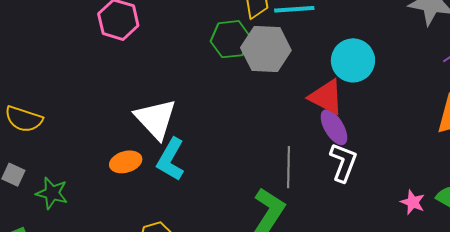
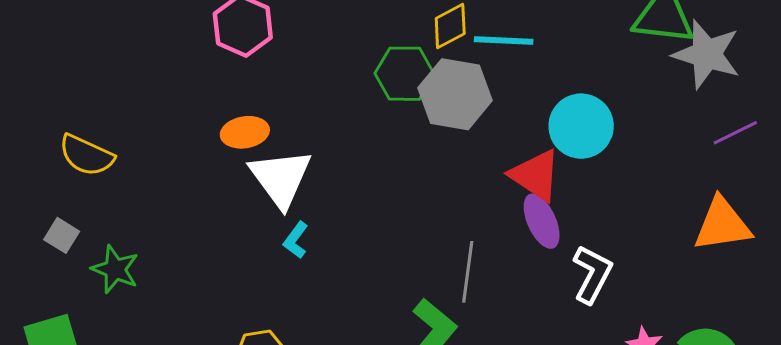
cyan L-shape: (171, 159) -> (296, 240), size x0.6
orange ellipse: (126, 162) -> (245, 132), moved
white L-shape: (343, 162) -> (592, 274), moved

